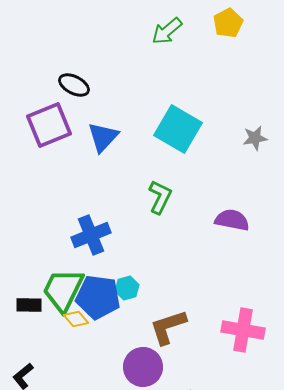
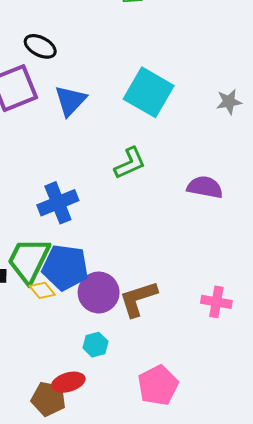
green L-shape: (160, 197) -> (130, 163), turned 40
cyan hexagon: (127, 288) -> (95, 345), moved
pink cross: (243, 330) -> (216, 302), size x0.7
purple circle: (143, 367) -> (99, 292), moved

